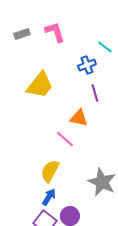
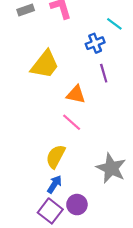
orange triangle: (79, 118) -> (76, 94), moved

